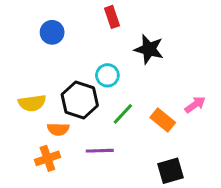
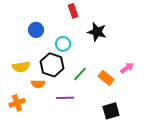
blue circle: (52, 32) -> (36, 30), moved
cyan circle: (107, 75) -> (63, 44), moved
orange cross: (47, 158) -> (17, 103), moved

